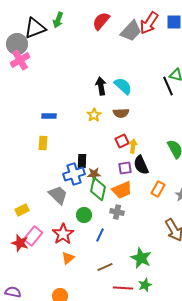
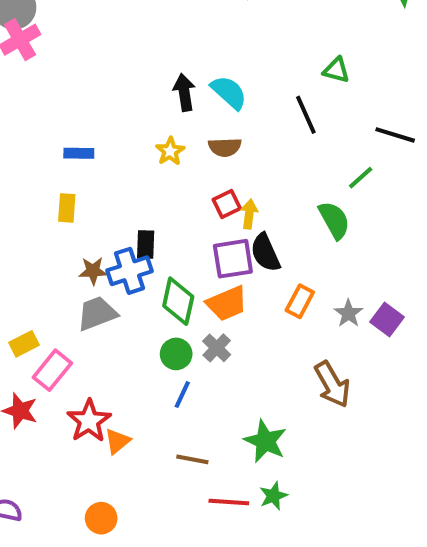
black line: (168, 86) -> (306, 115), moved
purple square: (125, 168) -> (233, 259), size x1.5
brown star: (94, 174) -> (93, 271), moved
gray trapezoid: (58, 195) -> (97, 313), turned -65
gray cross: (117, 212) -> (217, 348), turned 32
green circle: (84, 215) -> (176, 354), moved
red star: (63, 234) -> (89, 421), moved
pink rectangle: (33, 236) -> (52, 370), moved
brown line: (105, 267) -> (192, 459), turned 35

